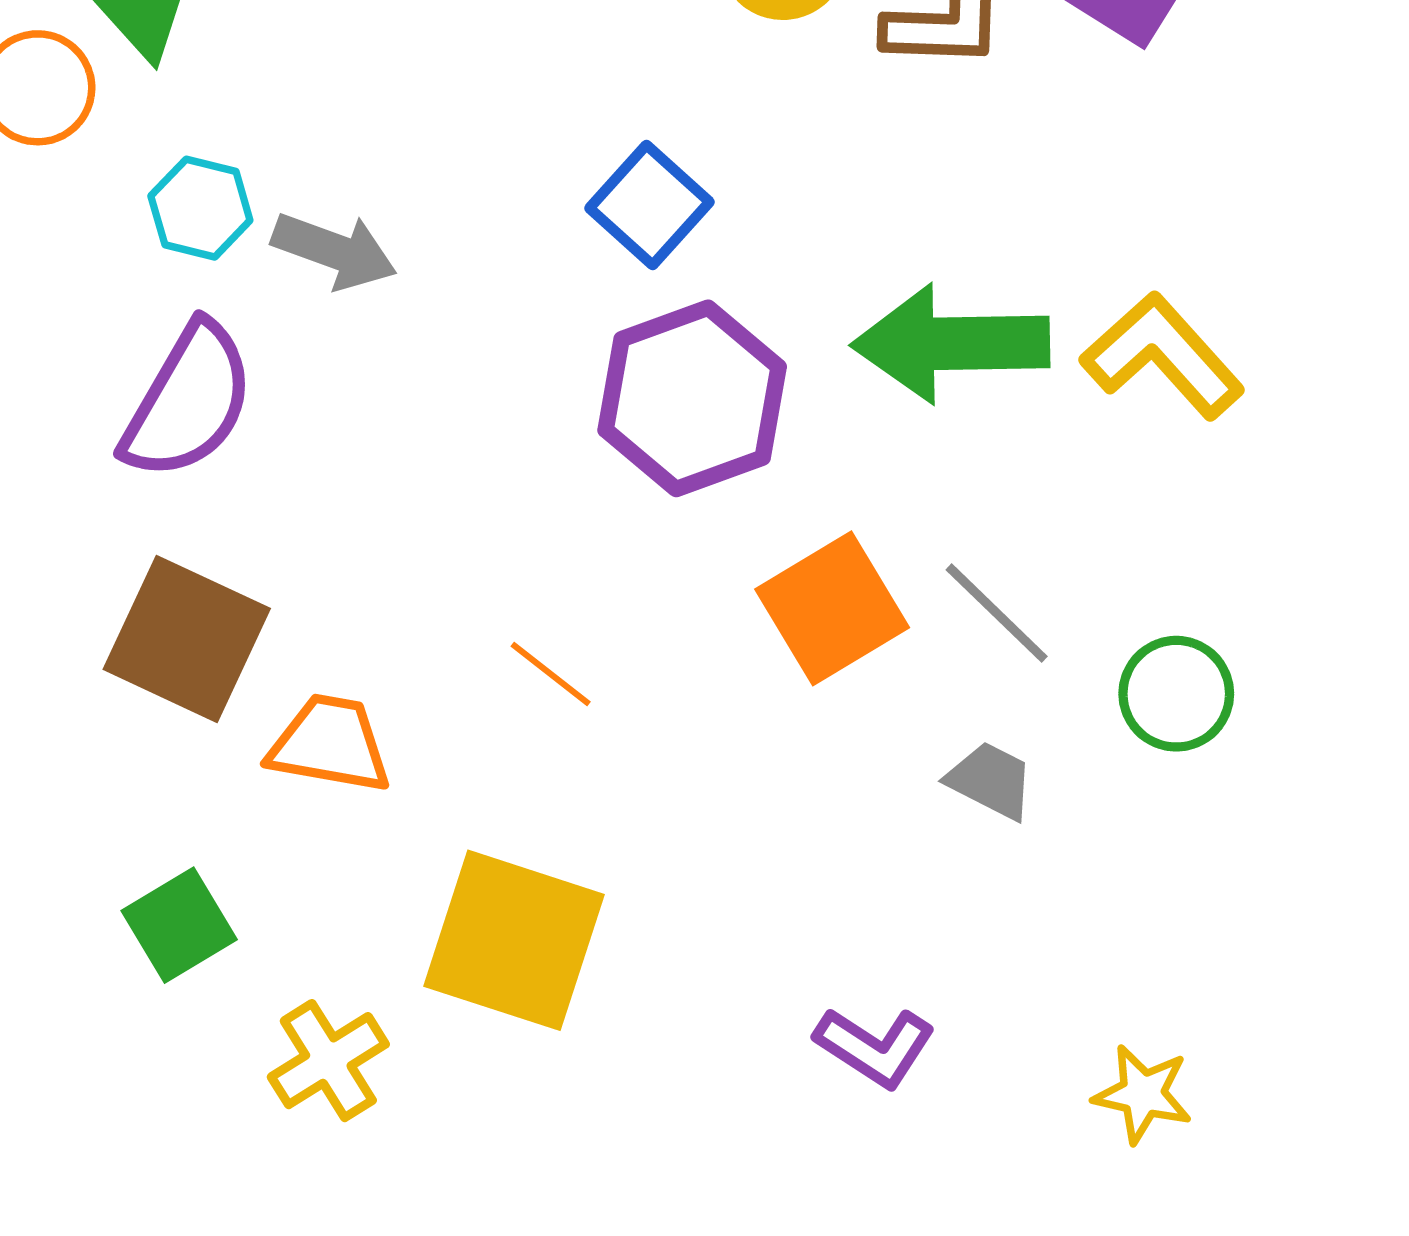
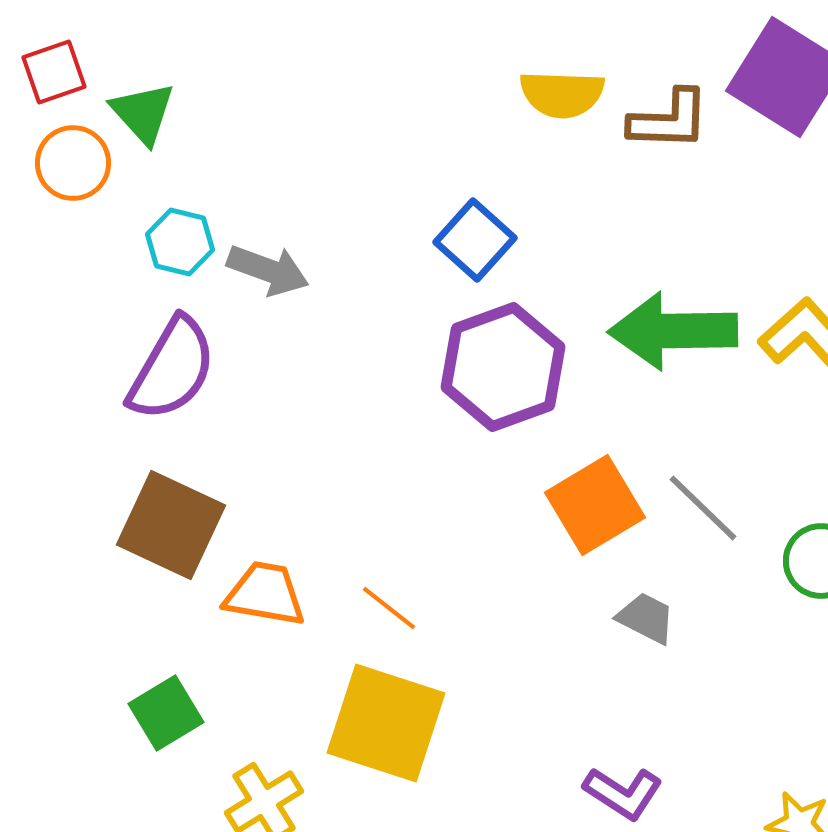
orange line: (551, 674) -> (389, 608), moved
gray trapezoid: (991, 780) -> (646, 618), moved

